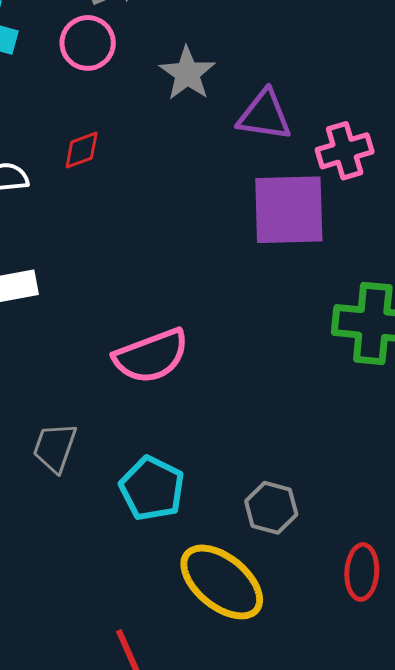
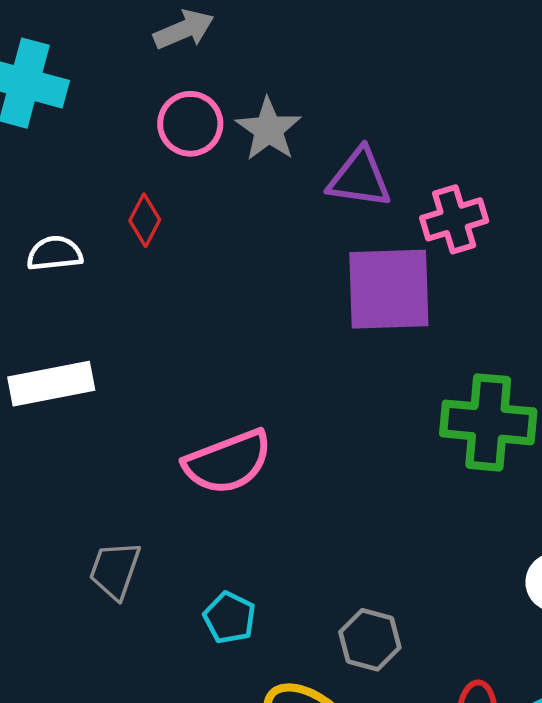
pink circle: (88, 43) -> (190, 124), moved
red diamond: (82, 150) -> (145, 220), turned -42
cyan pentagon: (152, 488) -> (230, 618), size x0.7

